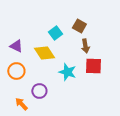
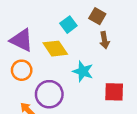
purple triangle: (16, 46) -> (22, 40), size x1.5
red square: (93, 66) -> (114, 92), moved
purple circle: (39, 91) -> (49, 94), size x1.5

